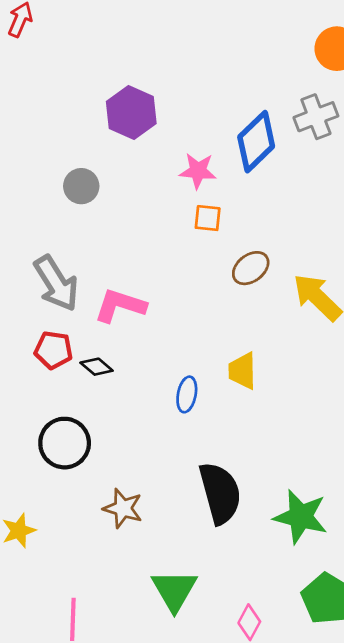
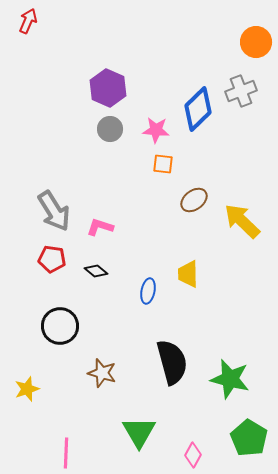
gray circle: (81, 186) -> (110, 129), moved
pink L-shape: (120, 306) -> (100, 227), size x0.7
black diamond: (97, 367) -> (96, 271), moved

